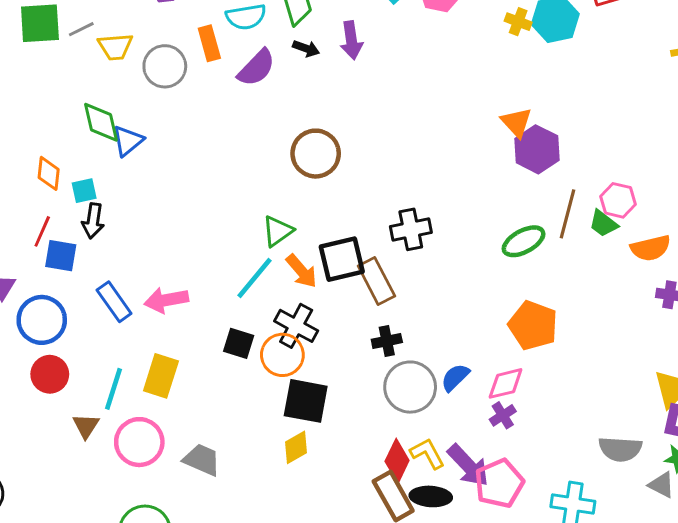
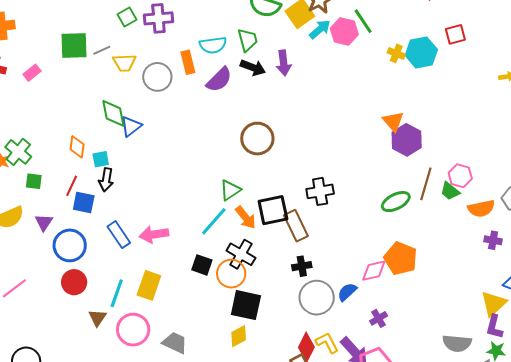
black arrow: (306, 48) -> (253, 68), size x1.4
pink diamond: (506, 383) -> (374, 271), moved

